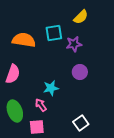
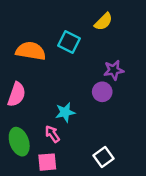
cyan square: (54, 33) -> (69, 42), turned 36
purple star: (74, 44) -> (114, 70), moved

